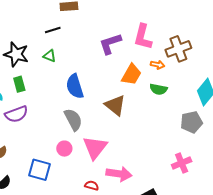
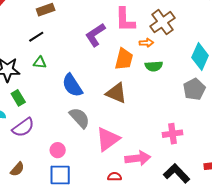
pink triangle: (95, 148) -> (108, 139), turned 32
pink circle: (64, 149) -> (58, 150), moved
pink cross: (182, 163) -> (173, 134), moved, turned 30

